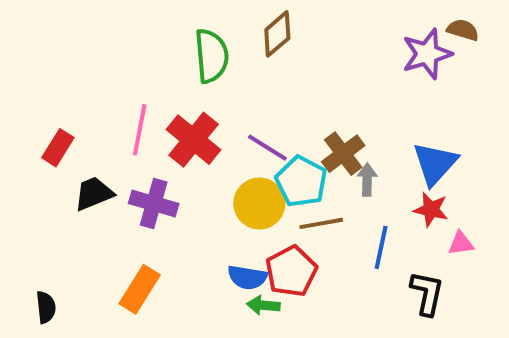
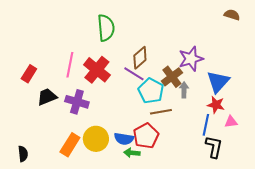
brown diamond: (277, 34) -> (140, 58), moved
purple star: (427, 54) -> (191, 59), moved
yellow circle: (259, 203) -> (96, 139), moved
blue line: (381, 247) -> (206, 125), moved

